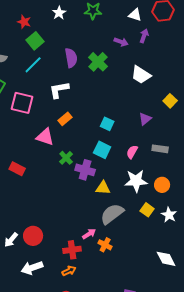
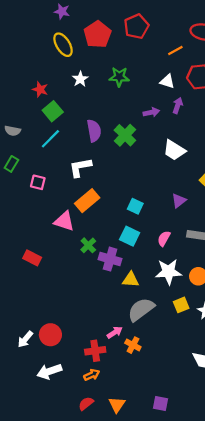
purple arrow: (121, 42) -> (151, 112), turned -32
pink square: (22, 103) -> (38, 182), size x0.6
orange rectangle: (65, 119) -> (87, 201), size x1.5
yellow square: (147, 210) -> (181, 305), turned 32

